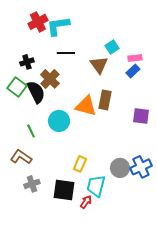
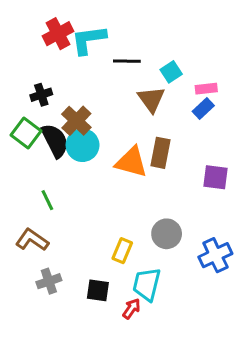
black line: (66, 53) -> (127, 61), moved
cyan circle: (59, 121) -> (83, 145), moved
gray circle: (120, 168) -> (167, 234), moved
black square: (64, 190) -> (98, 290), size x0.7

